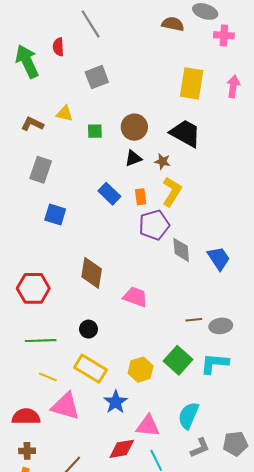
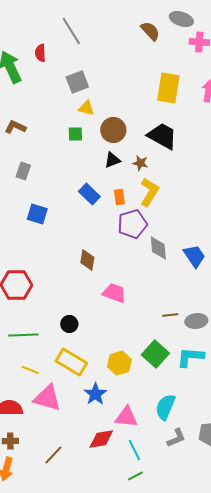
brown semicircle: (173, 24) -> (150, 31), turned 35
yellow triangle: (65, 114) -> (86, 108), moved
gray rectangle: (41, 170) -> (23, 171), size x0.7
brown diamond: (92, 273) -> (87, 260), moved, size x0.7

